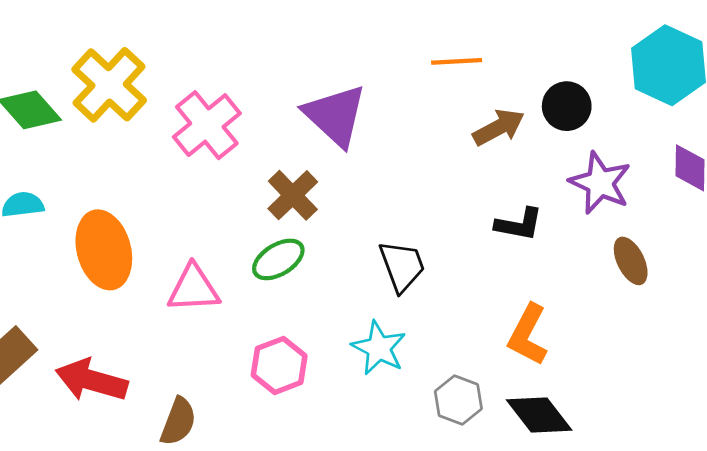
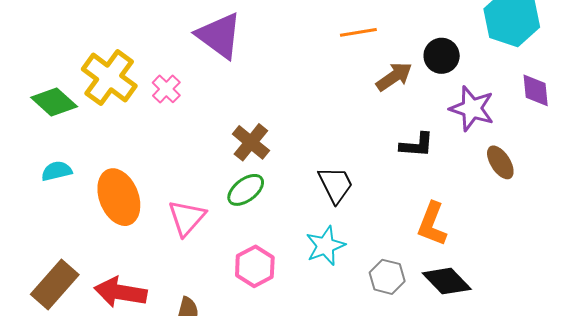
purple triangle: (335, 115) -> (219, 36), moved
pink cross: (207, 125) -> (166, 89), moved, size x0.6
pink triangle: (193, 288) -> (187, 218), turned -39
cyan star: (379, 348) -> (325, 246), turned 30

